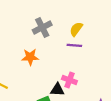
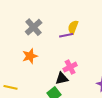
yellow semicircle: (76, 29) -> (73, 27), moved
pink cross: (69, 80) -> (70, 67), turned -32

